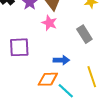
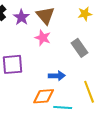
cyan line: (66, 91) -> (63, 108), turned -36

